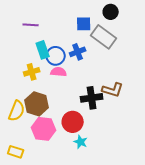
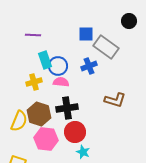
black circle: (111, 12) -> (129, 21), moved
blue cross: (78, 52) -> (89, 66), moved
black cross: (92, 98) -> (67, 108), moved

